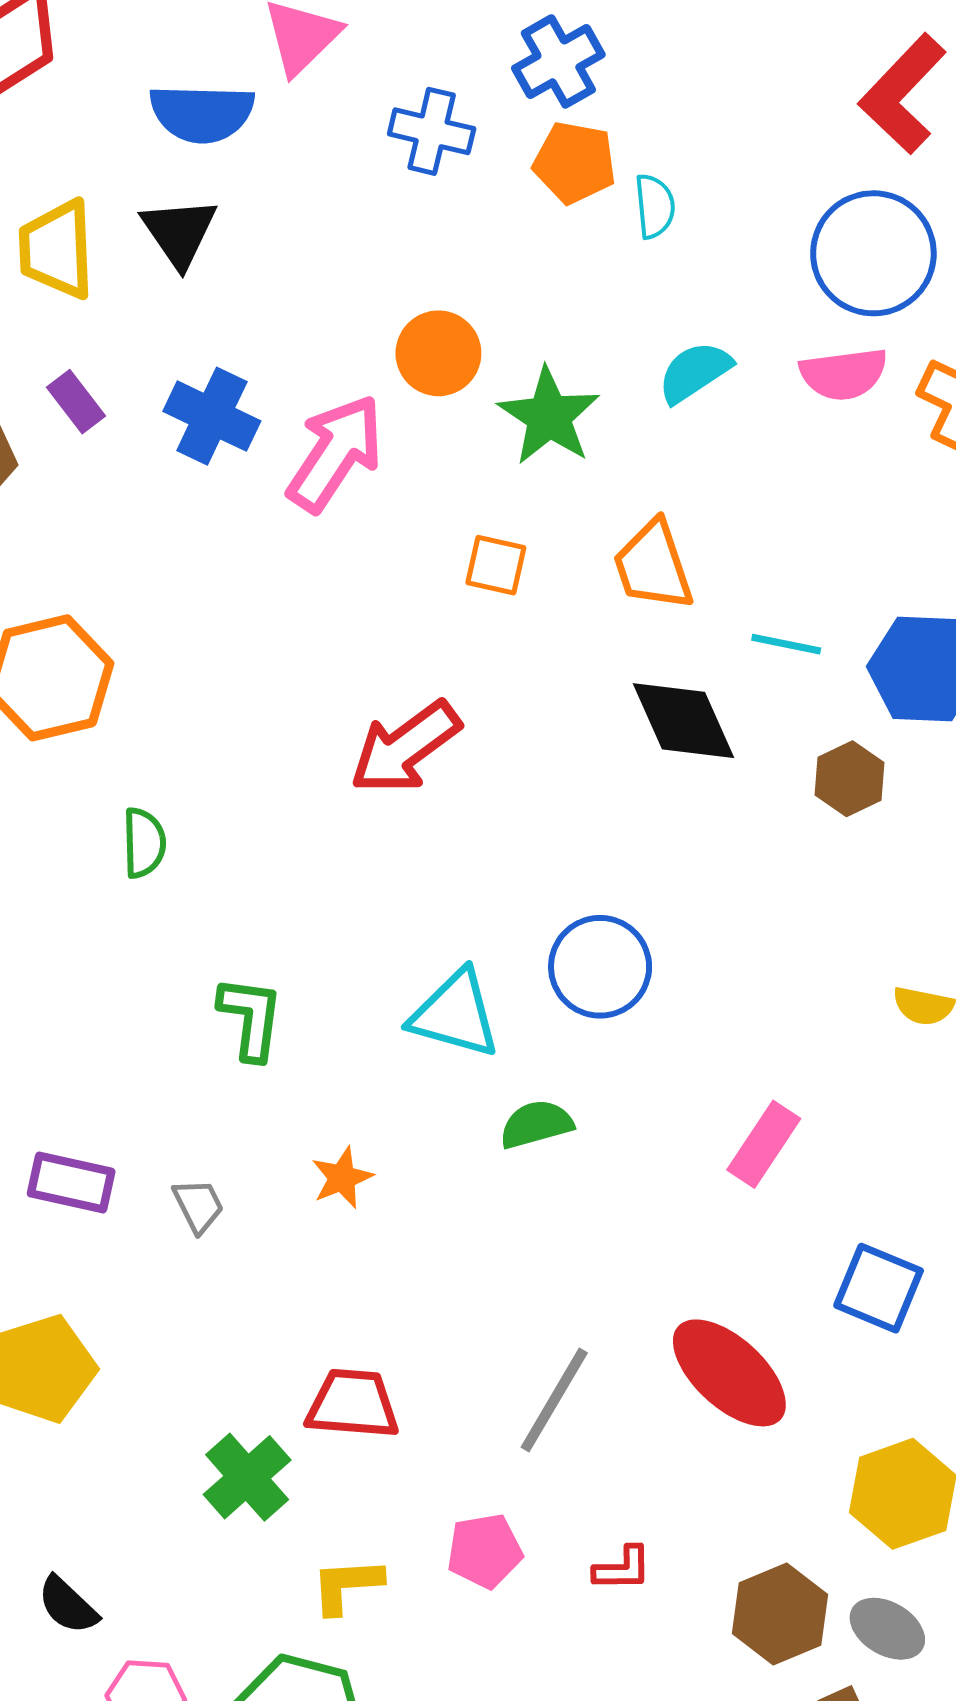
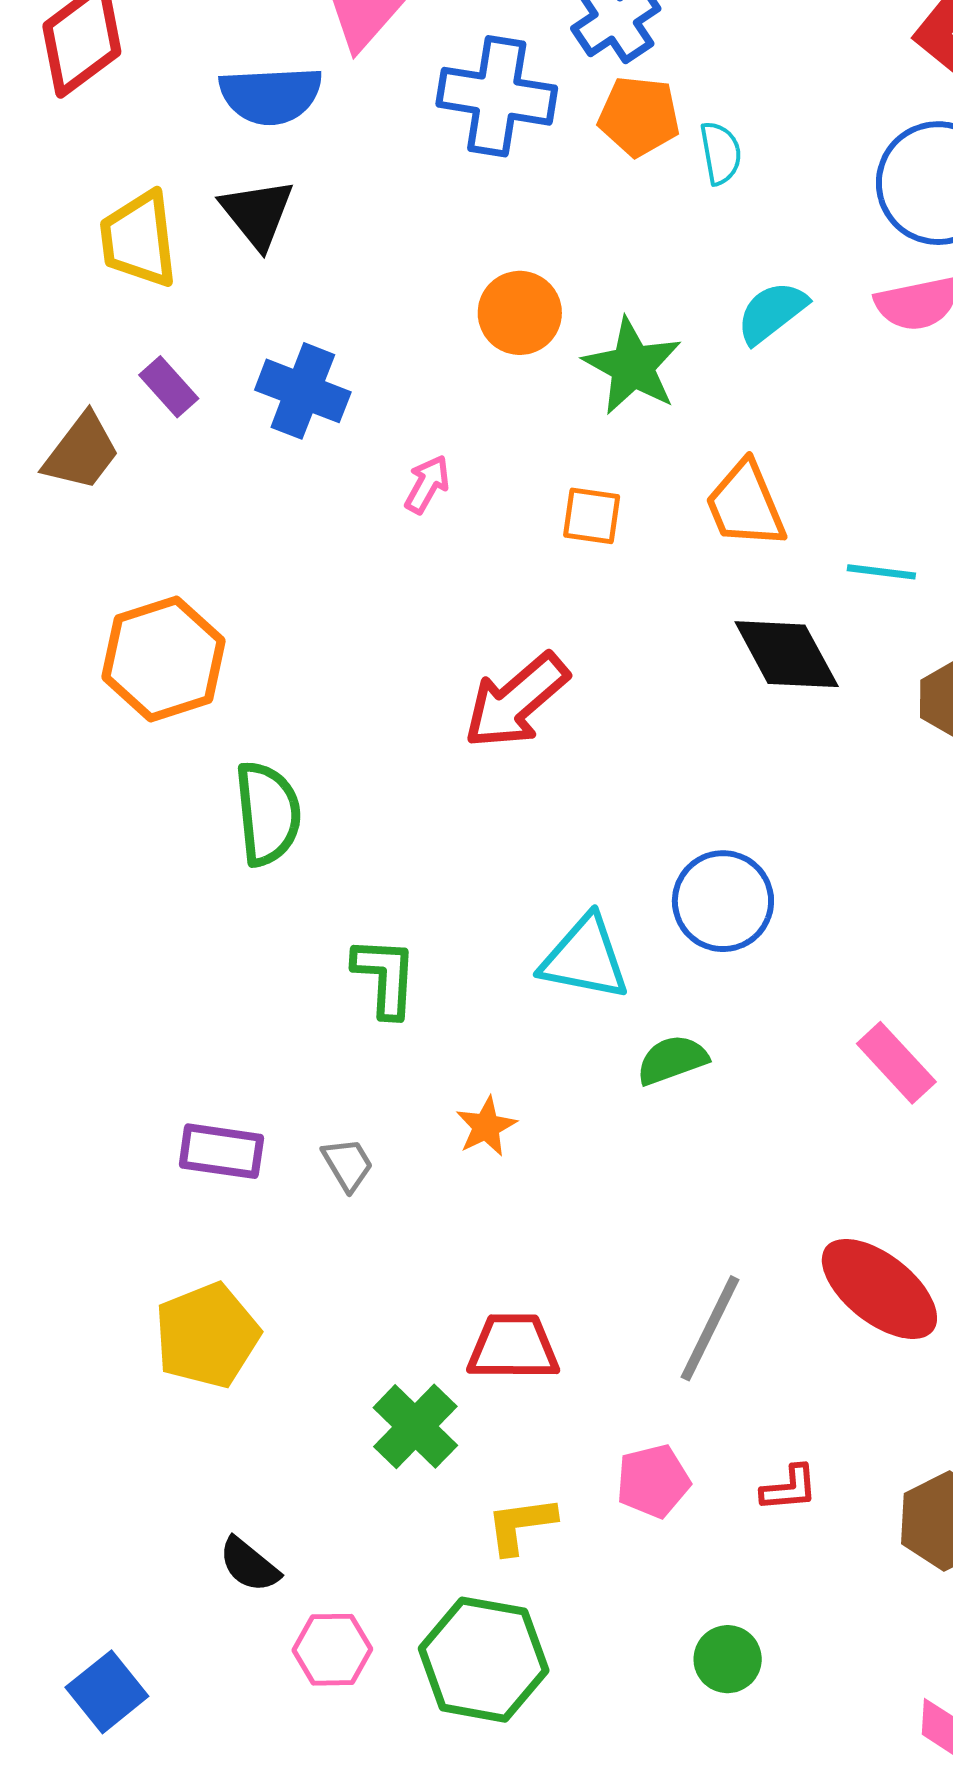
blue cross: (432, 131) -> (497, 96), size x1.4
pink arrow: (335, 453) -> (427, 484), moved, size x0.5
green semicircle: (144, 843) -> (268, 813), size x1.5
pink rectangle: (764, 1144) -> (896, 1063), turned -72

